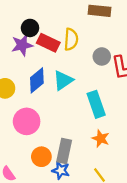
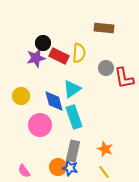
blue diamond: (37, 80) -> (54, 101), moved, turned -65
cyan rectangle: (96, 104) -> (74, 117), moved
orange star: (101, 138) -> (105, 149), moved
orange circle: (41, 157) -> (58, 167), moved

